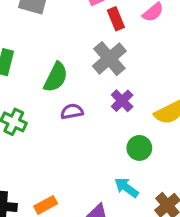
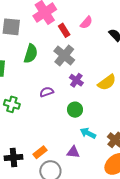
green semicircle: (56, 77) -> (31, 54), moved
green circle: (139, 148) -> (75, 110), moved

